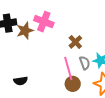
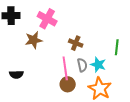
brown star: (25, 31) -> (34, 40), moved
brown cross: (75, 42) -> (76, 43), turned -32

